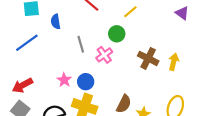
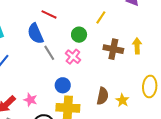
yellow line: (130, 12) -> (101, 17), moved
blue semicircle: (56, 22) -> (35, 34), moved, size x1.5
pink star: (64, 80) -> (30, 100), moved

